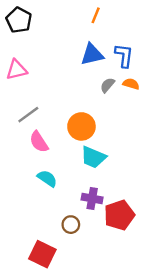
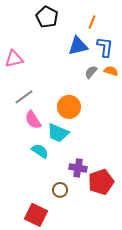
orange line: (96, 15) -> (92, 22), moved
black pentagon: (19, 20) -> (47, 17), moved
cyan trapezoid: (93, 157) -> (58, 133), moved

